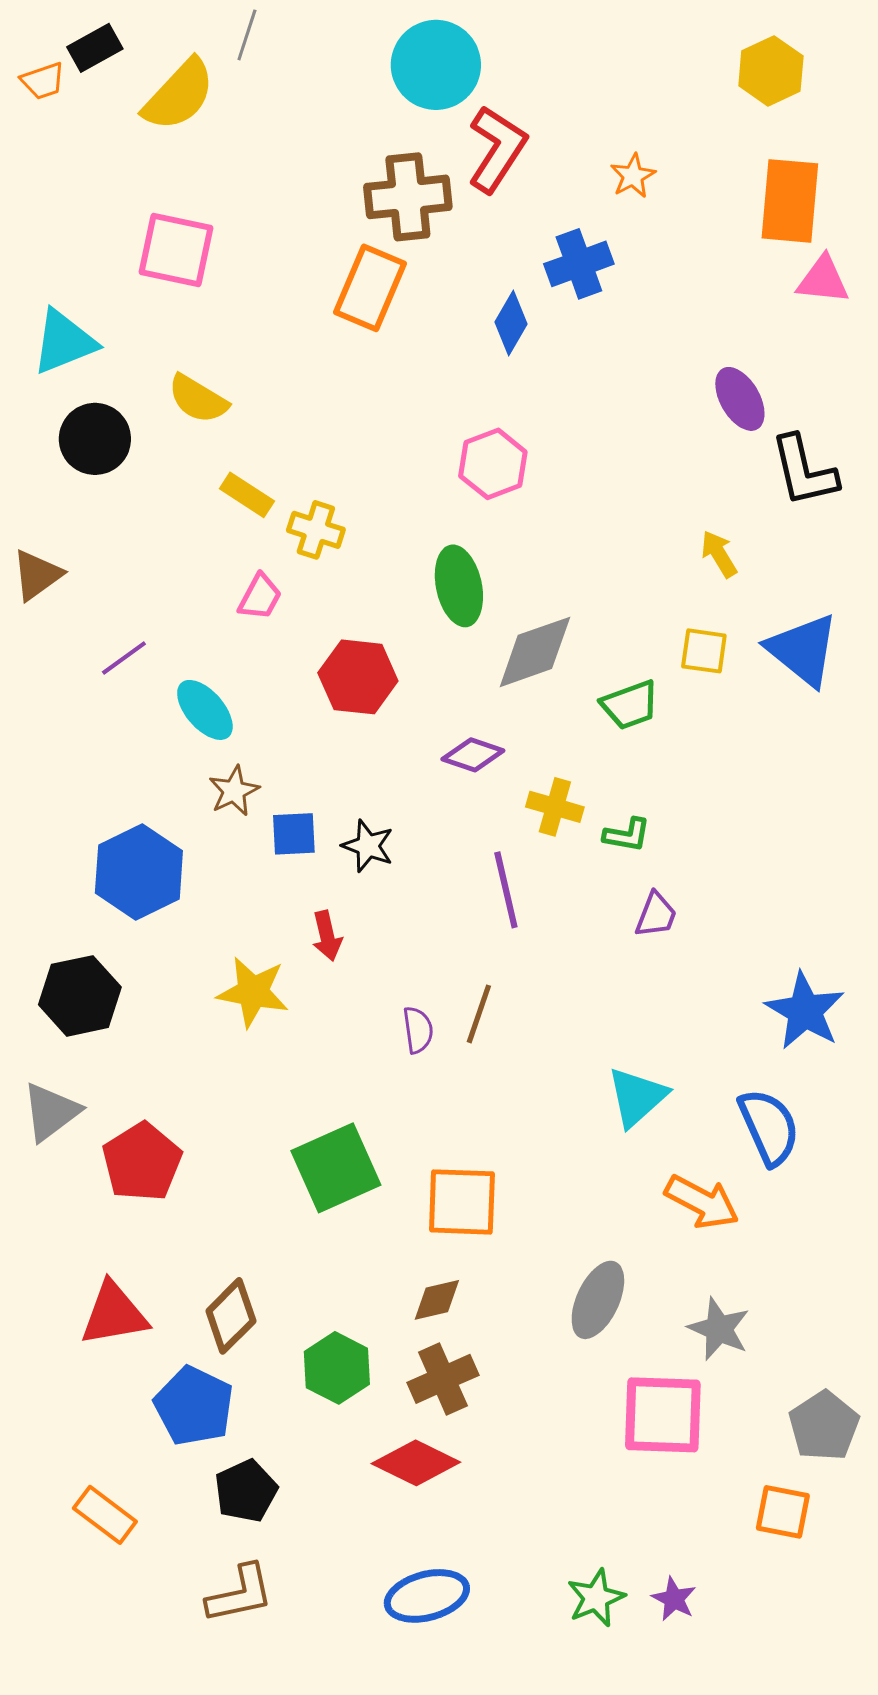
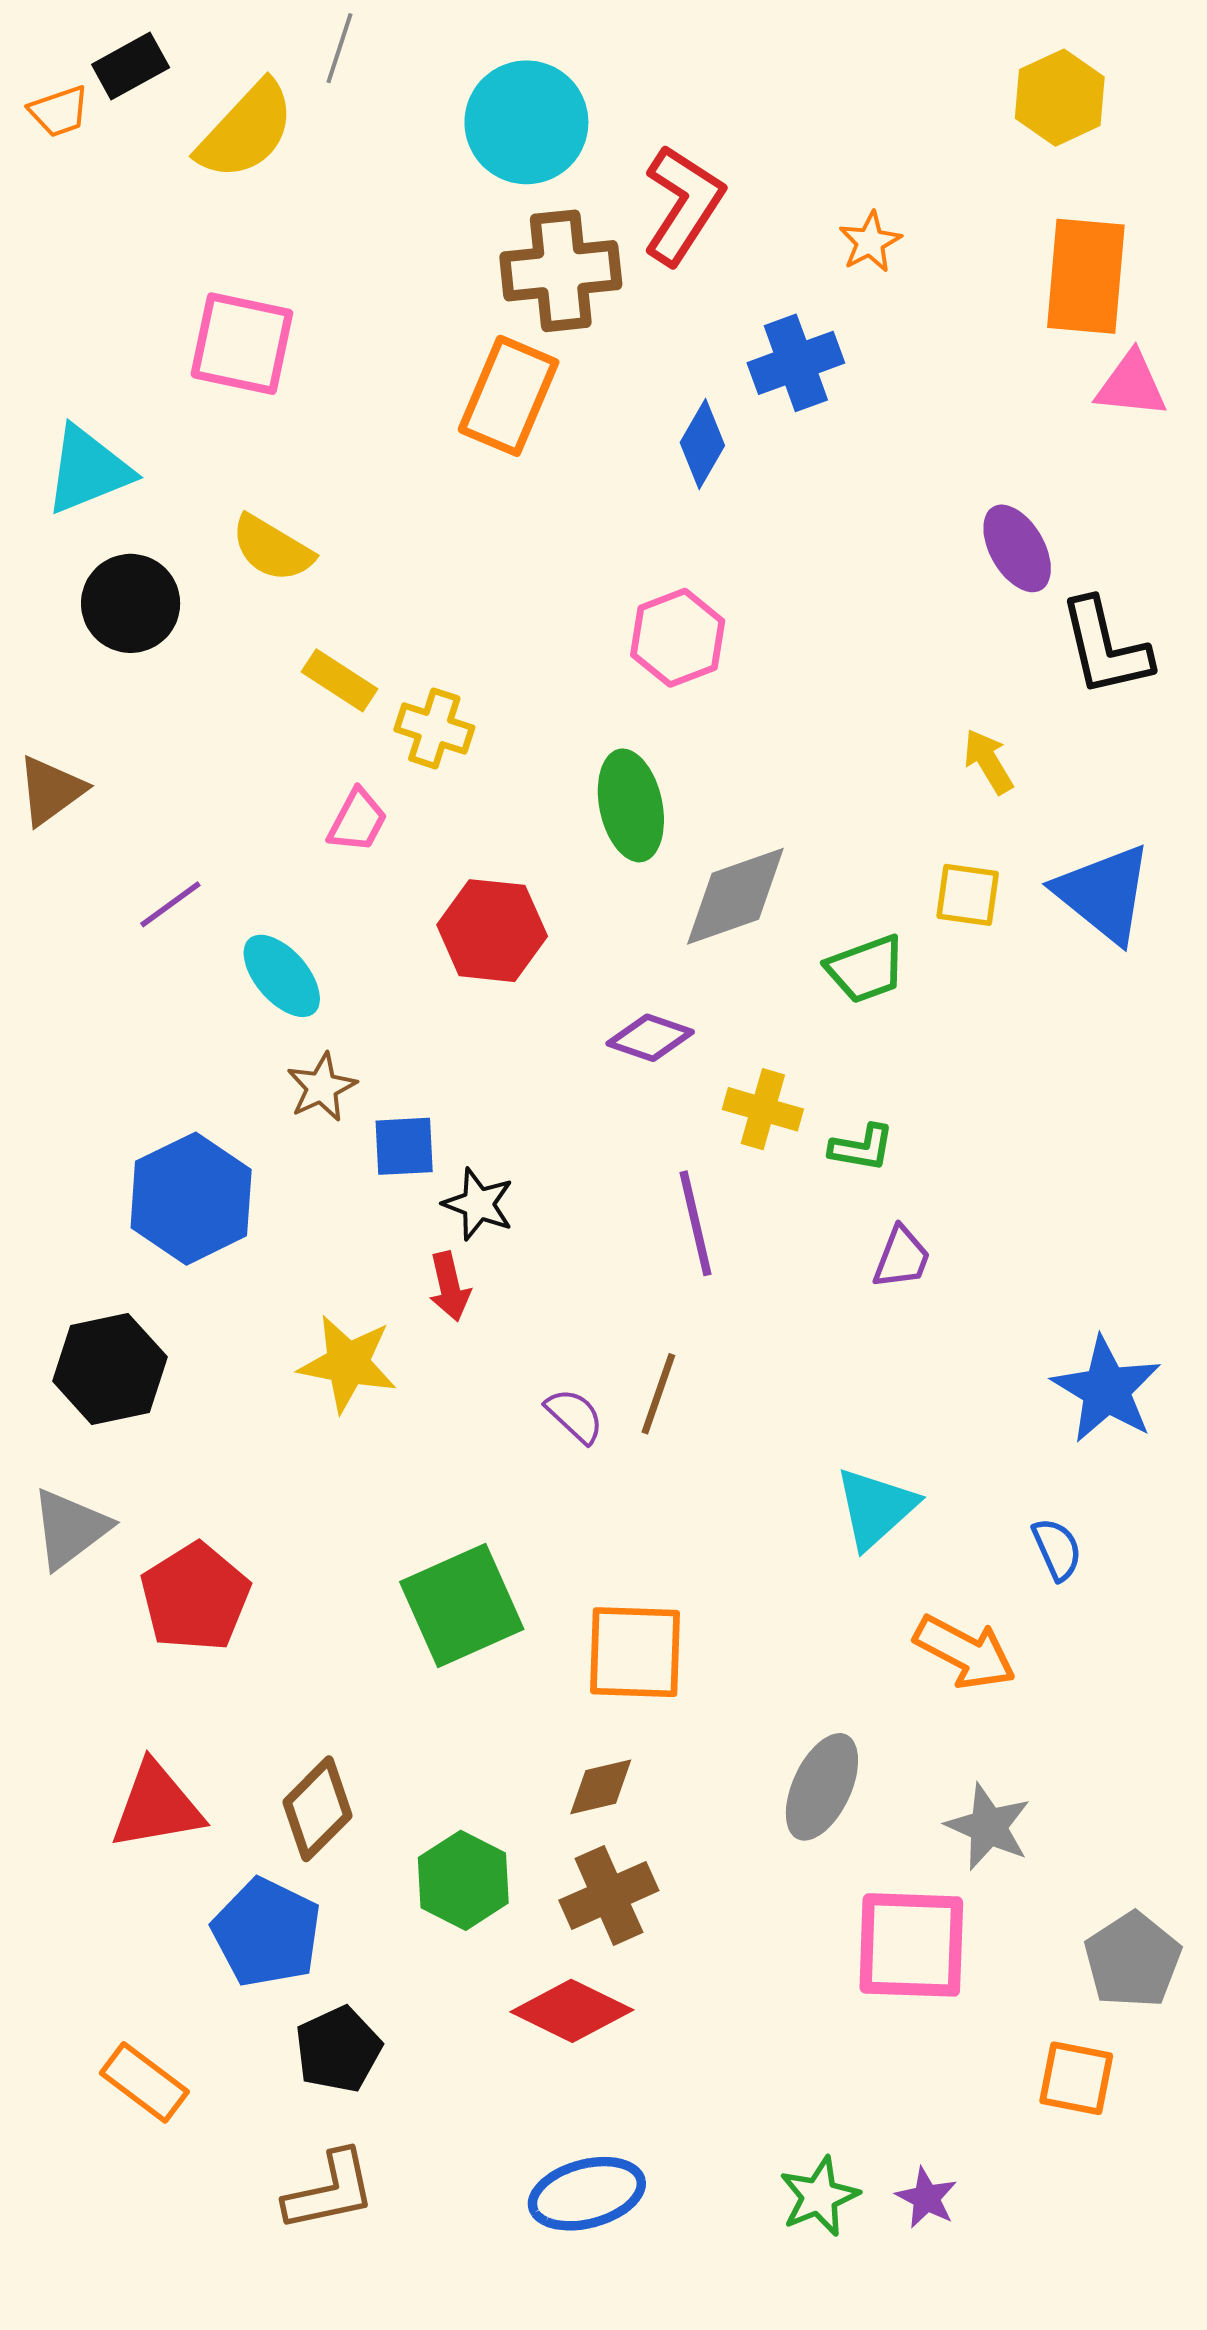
cyan circle: (436, 65) -> (526, 122), moved
black star: (368, 846) -> (478, 1204), moved
purple semicircle: (418, 1030) -> (575, 1416), turned -39
blue semicircle: (769, 1127) -> (1057, 1549), size x0.6

